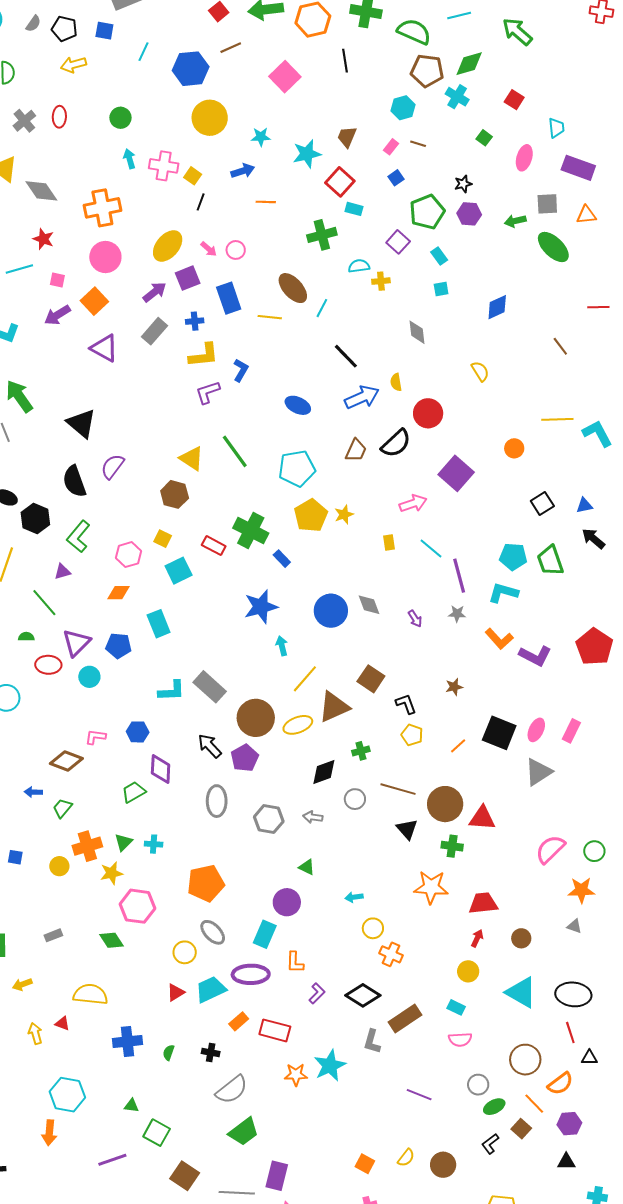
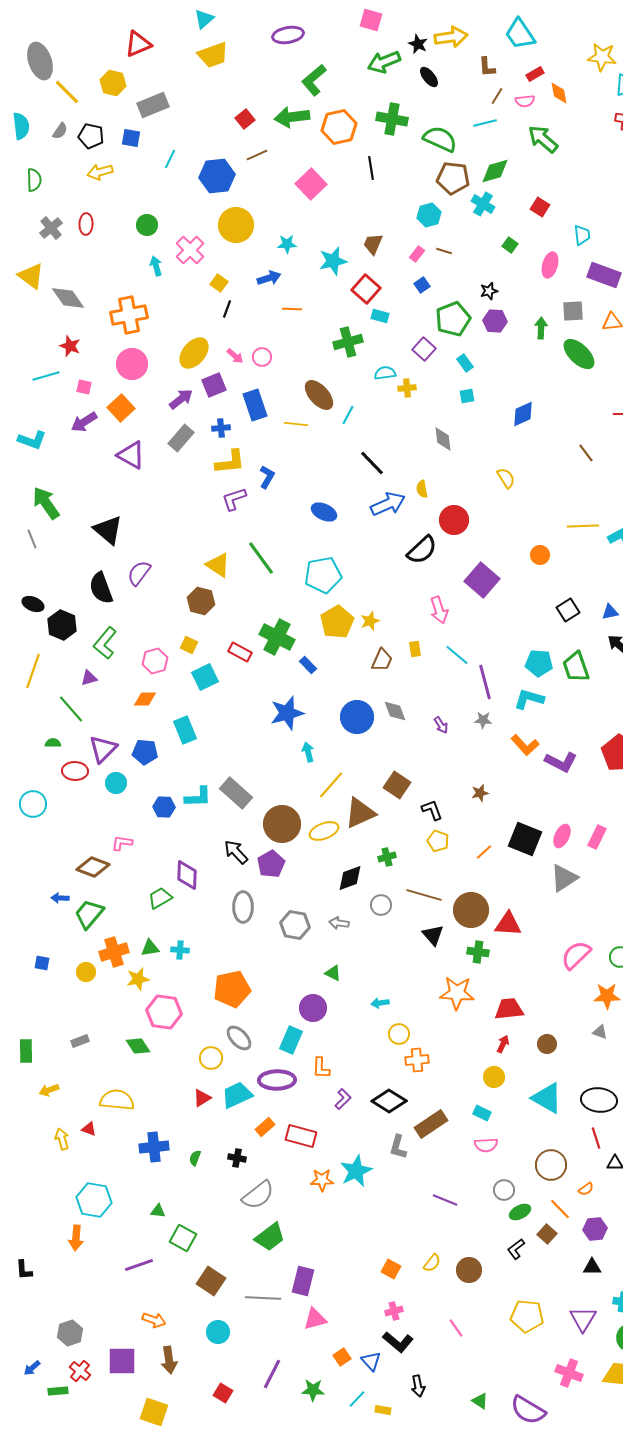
pink cross: (164, 166) -> (190, 250), moved, turned 36
green arrow: (515, 221) -> (541, 328), turned 105
brown trapezoid: (356, 450) -> (382, 660), moved
pink arrow: (413, 503) -> (439, 610), turned 92
blue hexagon: (138, 732) -> (164, 807), moved
green trapezoid: (62, 808) -> (89, 914), size x1.5
green triangle: (123, 842) -> (150, 948), turned 36
orange cross: (391, 954) -> (417, 1060), turned -30
orange semicircle: (560, 1084) -> (586, 1189), size x0.6

